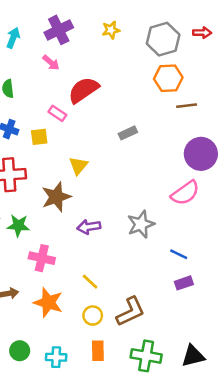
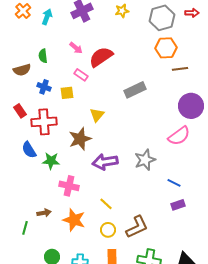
pink arrow: (51, 63) -> (76, 48), moved
gray rectangle: (128, 133) -> (135, 90), size x1.5
purple arrow: (89, 227) -> (105, 162), size x1.4

